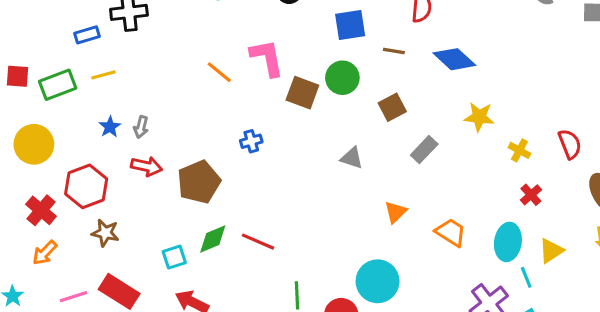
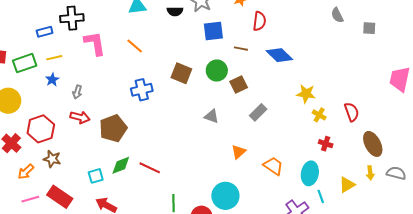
pink L-shape: (267, 58) -> (95, 43), moved
orange line: (219, 72) -> (135, 46), moved
green circle: (342, 78) -> (217, 71), moved
yellow star: (479, 117) -> (306, 94), moved
blue star: (110, 127) -> (52, 80), moved
blue cross: (251, 141) -> (142, 90), moved, size x1.5
red cross: (531, 195) -> (326, 144), turned -32
yellow triangle: (551, 251) -> (347, 185), moved
orange arrow: (45, 253) -> (26, 172), moved

